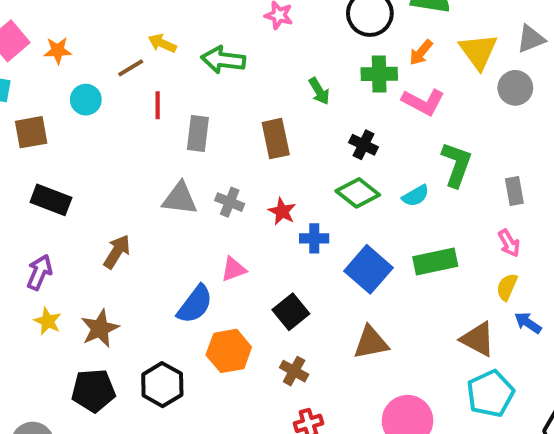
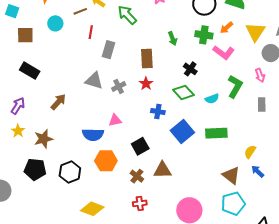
green arrow: (223, 60) -> (127, 15), turned 30
gray cross: (230, 202) -> (119, 86), turned 32
red star: (282, 211) -> (146, 84), moved
pink arrow: (509, 243) -> (260, 75), moved
blue semicircle: (195, 304) -> (93, 135), turned 45
brown triangle: (371, 342) -> (162, 170), moved

